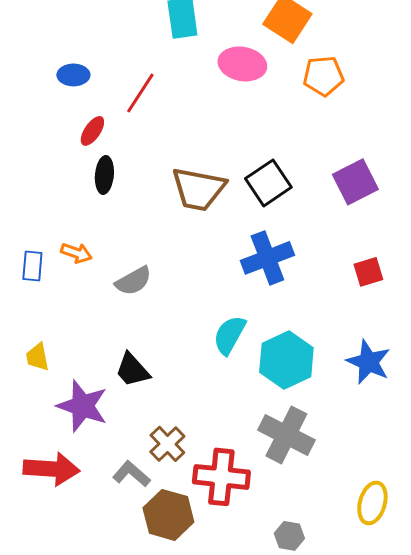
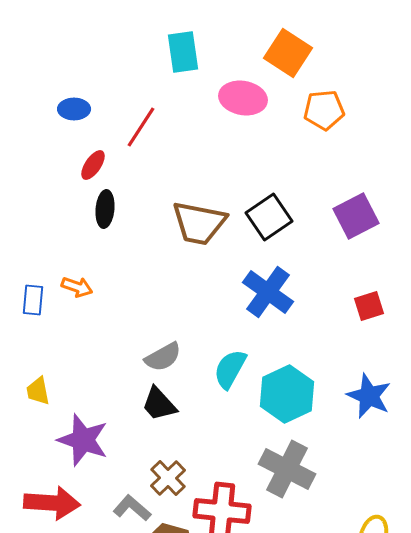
blue cross: (267, 258) -> (268, 292), turned -33
gray semicircle: (133, 281) -> (163, 357), moved
black trapezoid: (132, 370) -> (159, 404), moved

